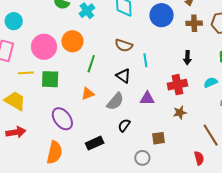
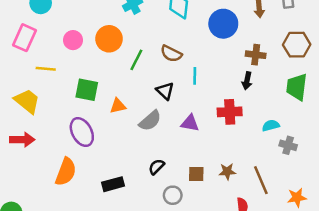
brown cross: (194, 23) -> (256, 55), moved
pink circle: (44, 47) -> (73, 40), size x0.6
green line: (91, 64) -> (136, 60), moved
green square: (50, 79) -> (87, 90), moved
cyan semicircle: (211, 82) -> (271, 125), moved
brown star: (180, 113) -> (227, 172), moved
black semicircle: (124, 125) -> (156, 167), moved
black rectangle: (95, 143) -> (113, 184), moved

